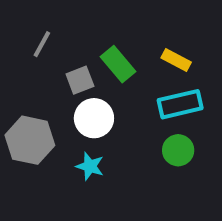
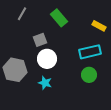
gray line: (42, 44) -> (22, 14), moved
yellow rectangle: (176, 60) -> (99, 26), moved
green rectangle: (118, 64) -> (59, 18), moved

